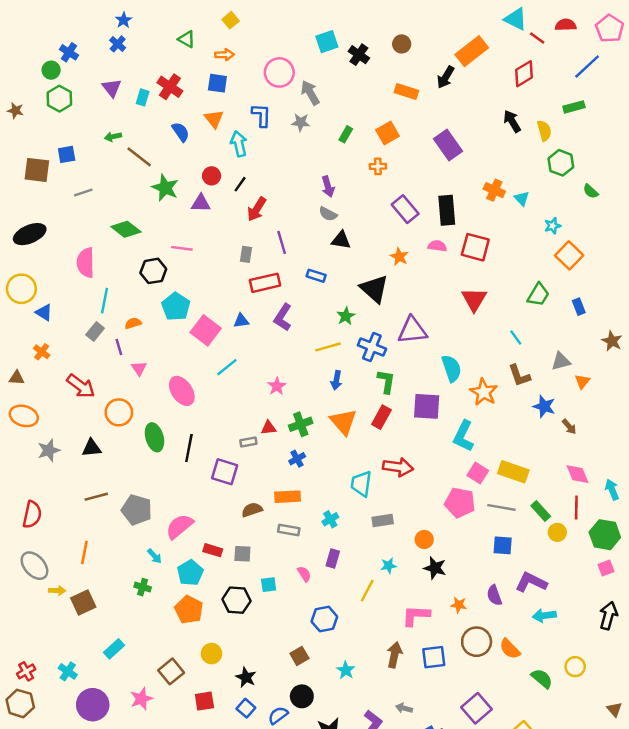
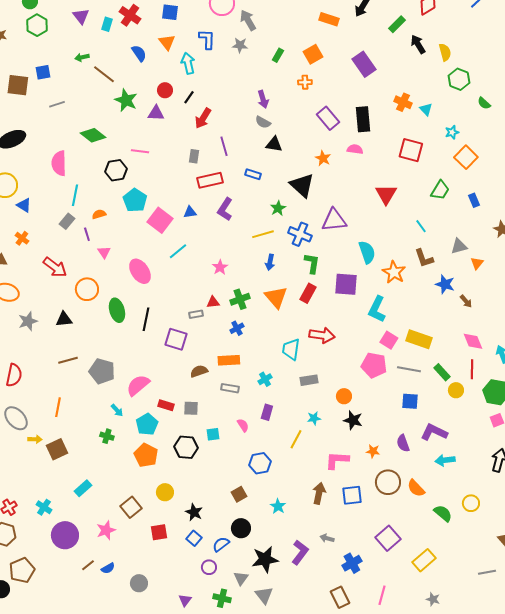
green rectangle: (574, 107) -> (397, 24), moved, turned -30
red square: (475, 247) -> (411, 150), moved

